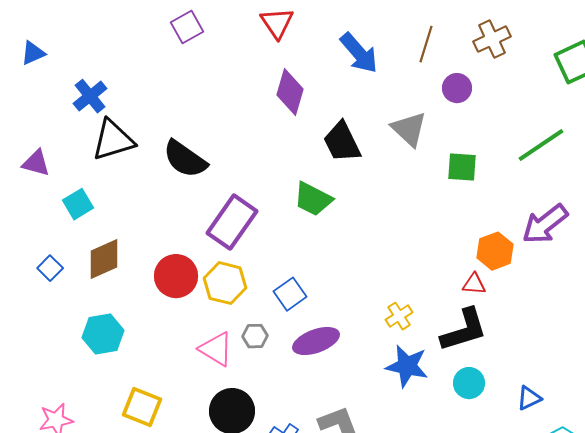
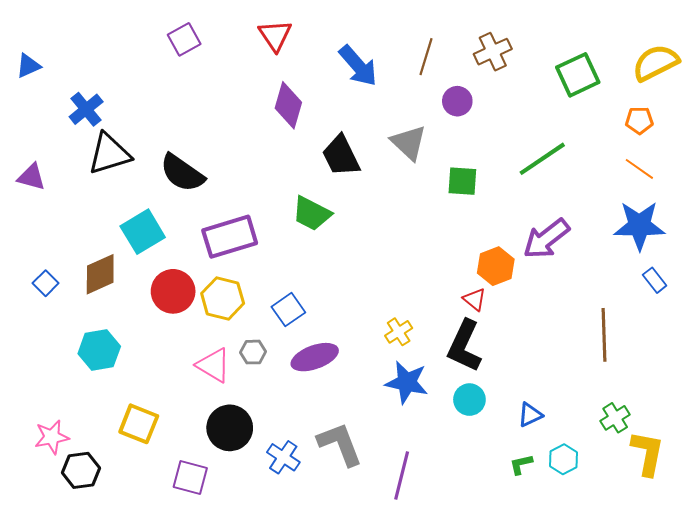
cyan square: (78, 204) -> (143, 232), moved, size x1.4
purple rectangle: (232, 222) -> (230, 237), turned 38
red triangle: (474, 284) -> (474, 299), turned 35
black L-shape: (464, 330) -> (464, 346), turned 132

